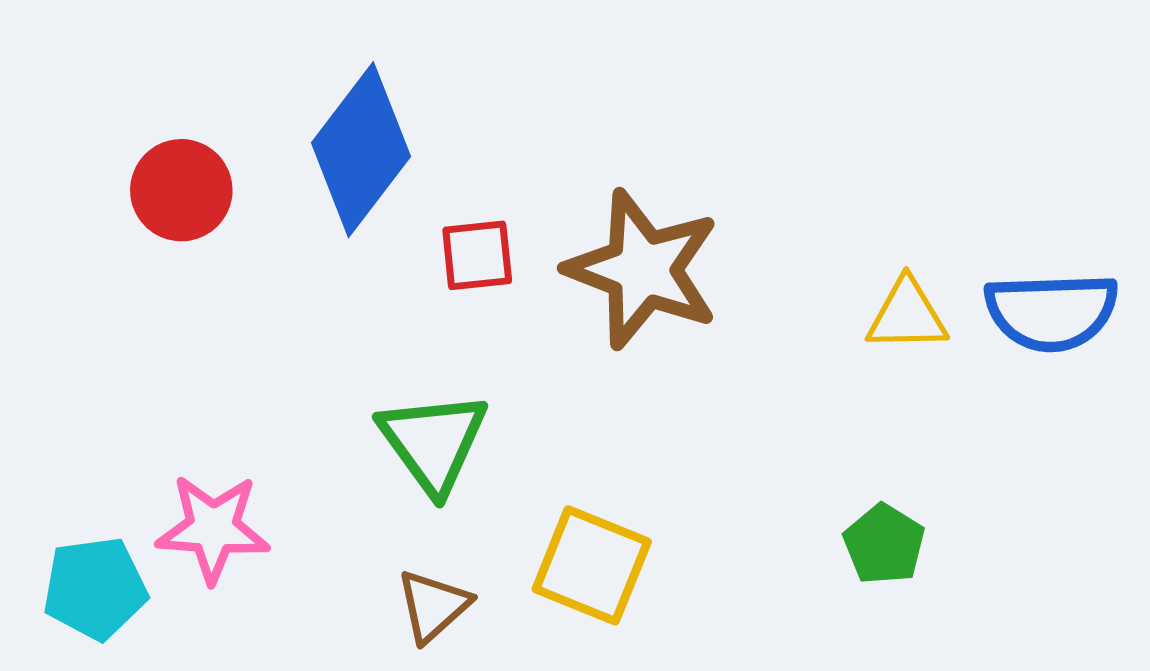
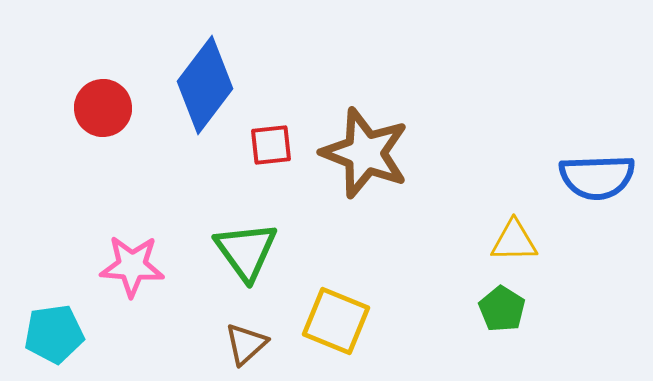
yellow triangle: (907, 315) -> (514, 241), moved
pink star: (213, 528) -> (132, 266), moved

